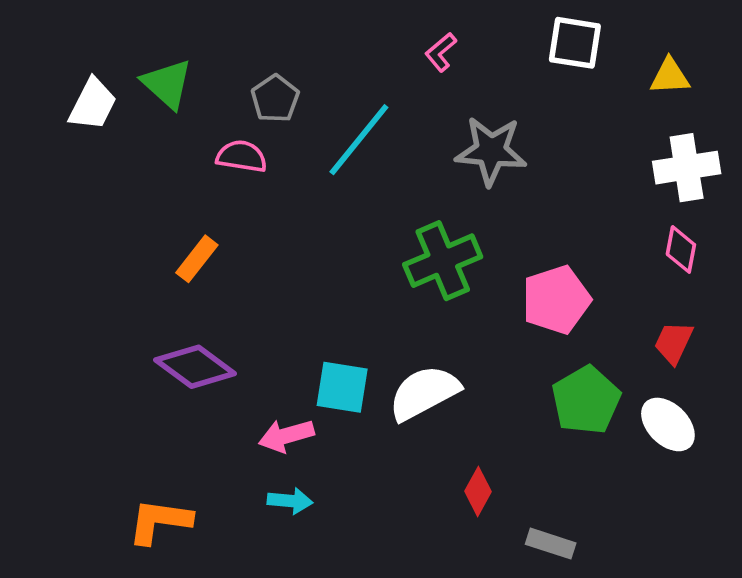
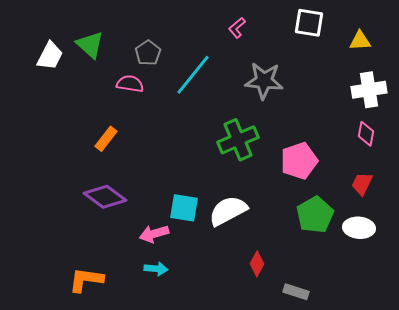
white ellipse: (668, 424) -> (359, 228), turned -40

